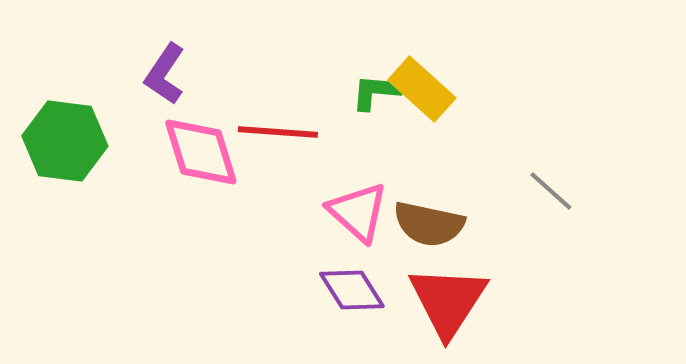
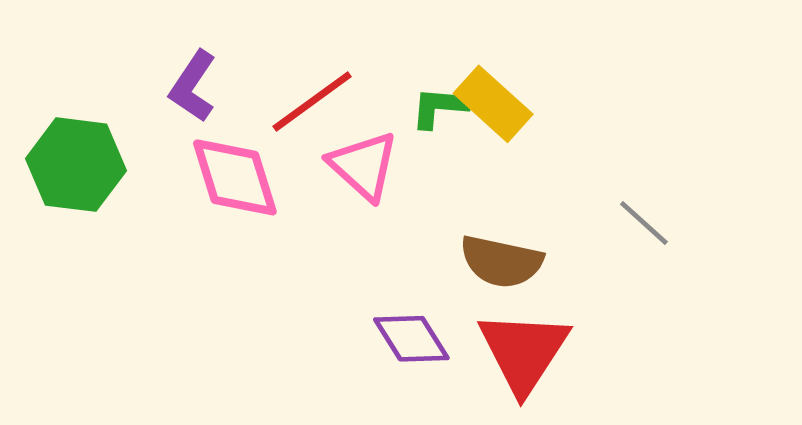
red line: (278, 132) -> (312, 101), moved, turned -40
pink triangle: (358, 212) -> (363, 166), moved

